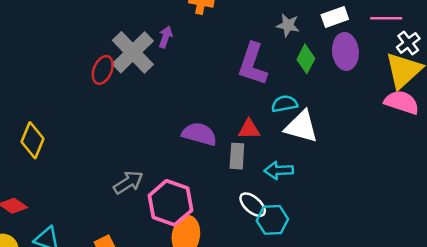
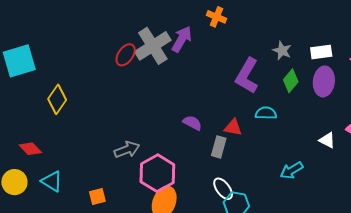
purple arrow: (166, 37) -> (182, 39), size x1.5
white triangle: (301, 127) -> (327, 140), moved, size x0.6
purple semicircle: (199, 134) -> (192, 123), size x0.7
cyan arrow: (279, 170) -> (292, 170), moved, turned -40

